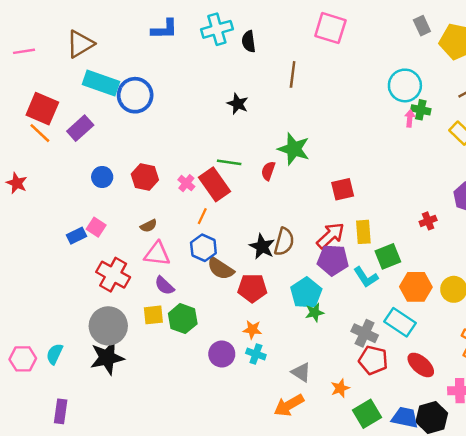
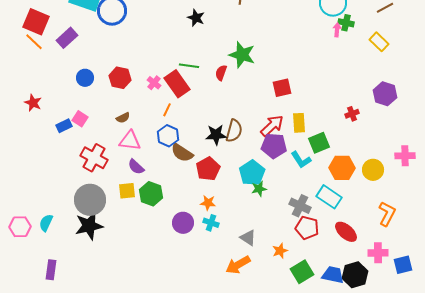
red star: (17, 183) -> (33, 103), moved
black star: (262, 247) -> (216, 135), turned -30
red pentagon: (252, 288) -> (208, 169), turned -30

